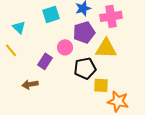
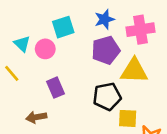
pink circle: (65, 47) -> (45, 49), moved
purple rectangle: (45, 61) -> (56, 88), turned -56

